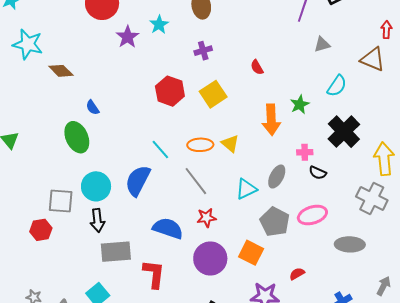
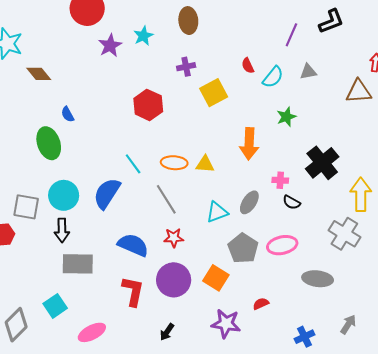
brown triangle: (373, 59) -> (359, 92), turned -32
red semicircle: (257, 67) -> (248, 66), moved
cyan semicircle: (337, 86) -> (273, 77), moved
yellow square: (213, 94) -> (214, 93), moved
green star: (300, 104) -> (286, 117), moved
yellow triangle: (230, 144) -> (205, 164), turned -42
red L-shape: (154, 274) -> (133, 291), moved

